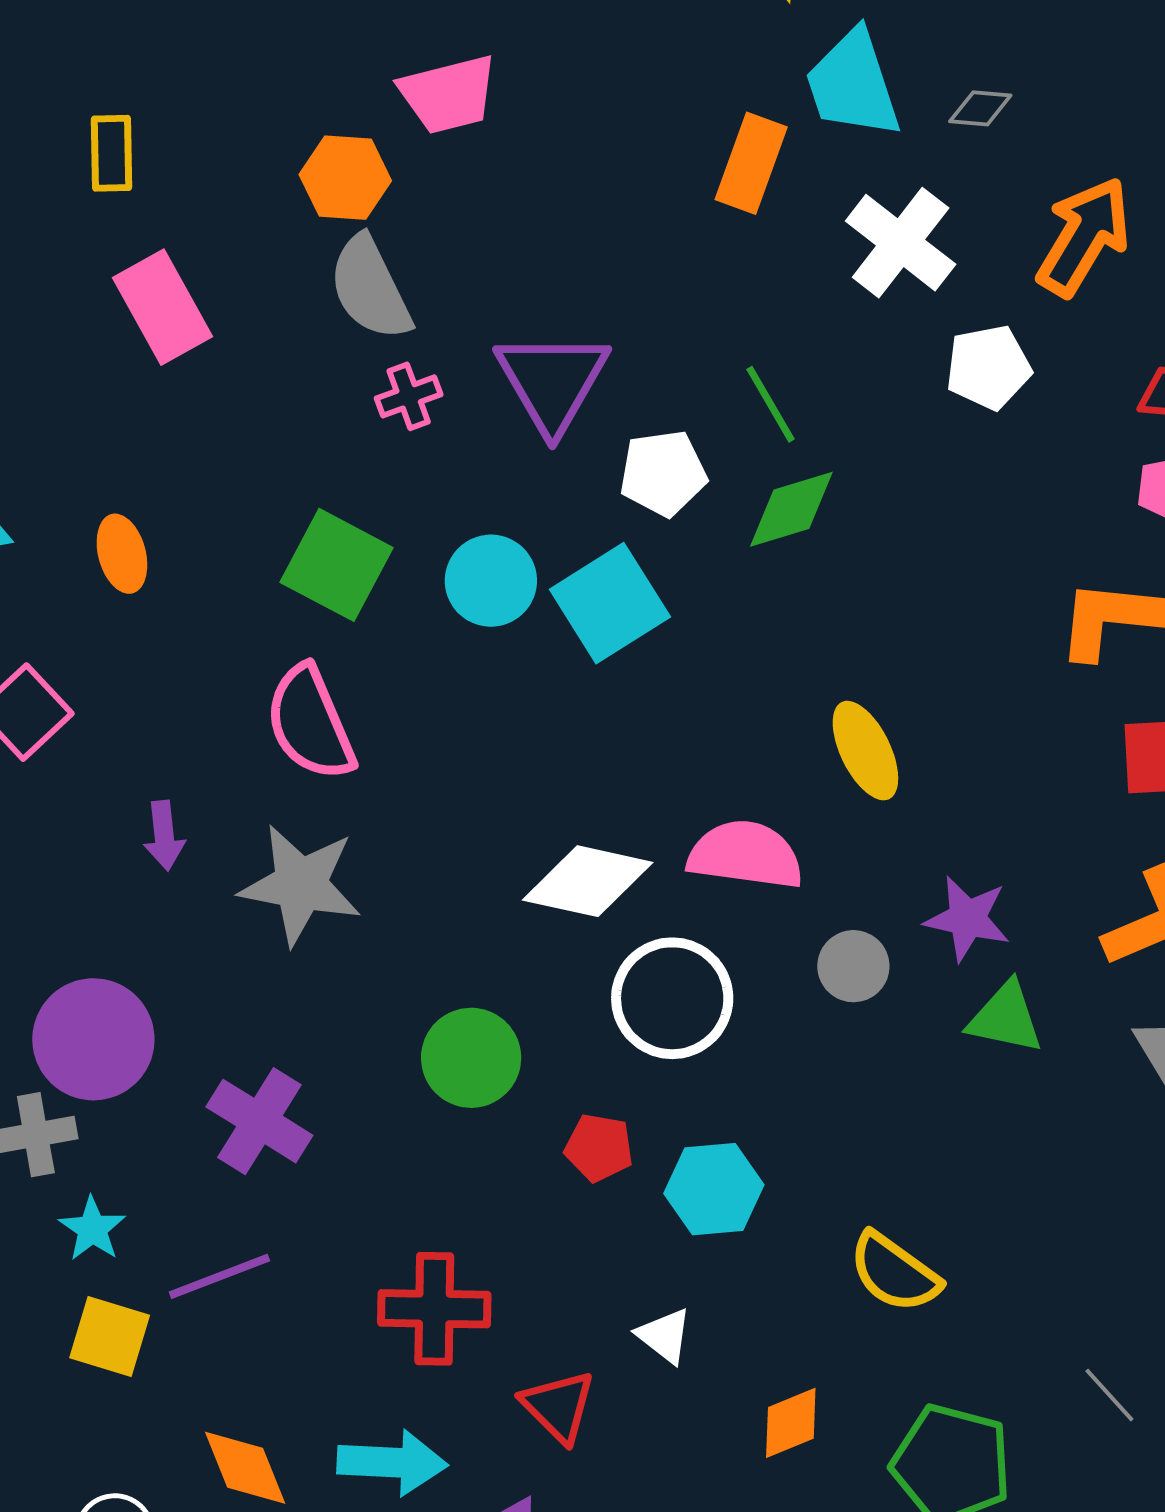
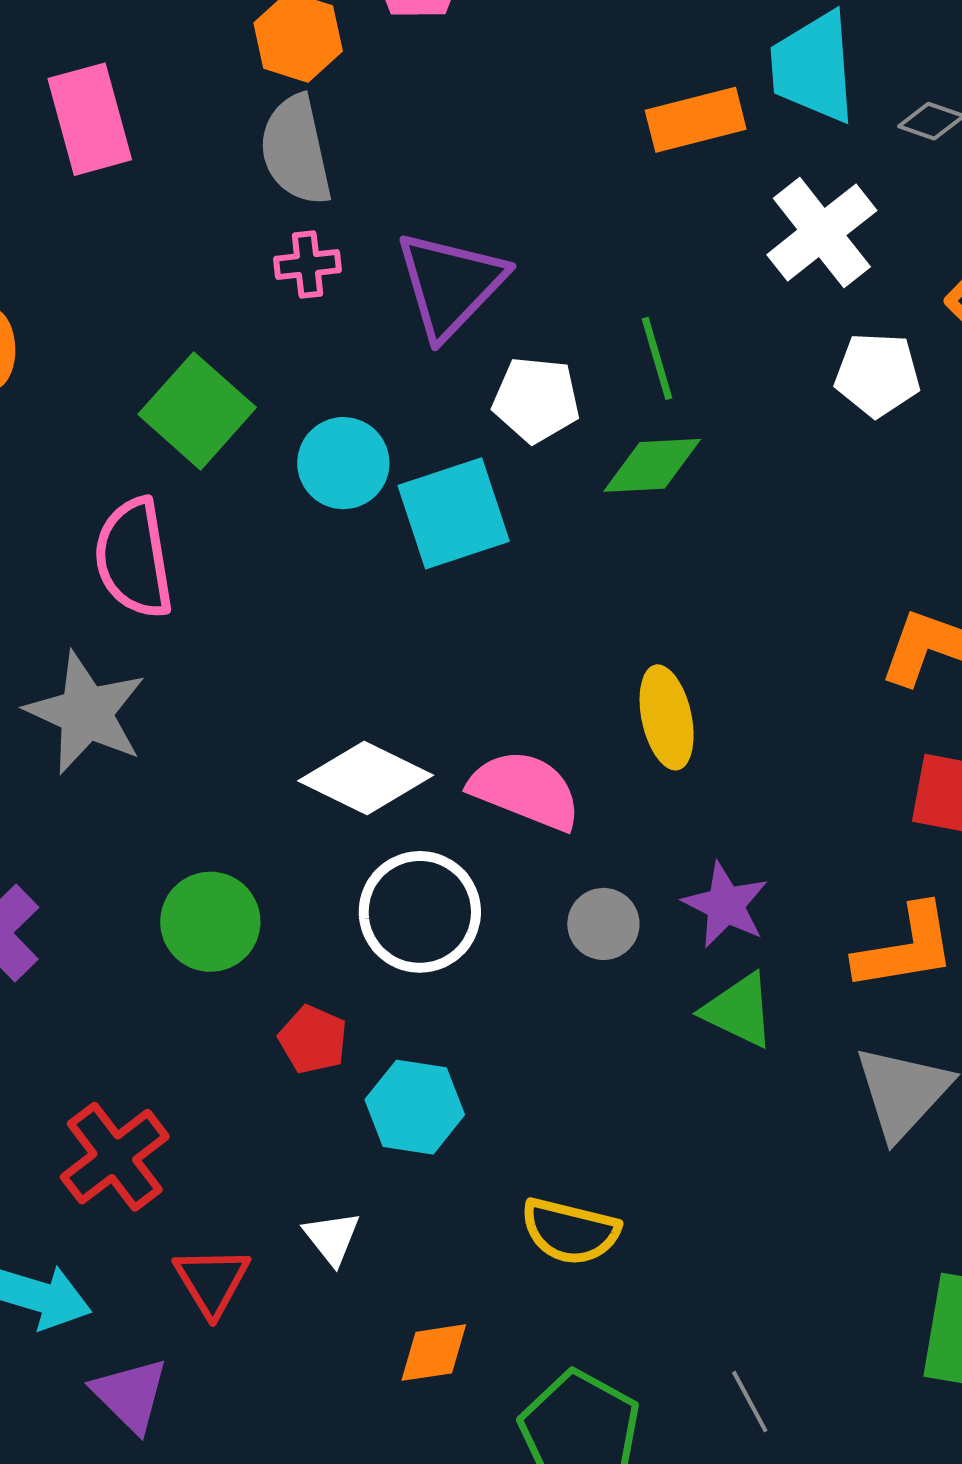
orange rectangle: (751, 163) -> (696, 120), turned 42
yellow semicircle: (894, 1273) -> (570, 1231), turned -36
red cross: (434, 1309) -> (115, 1157), turned 38

